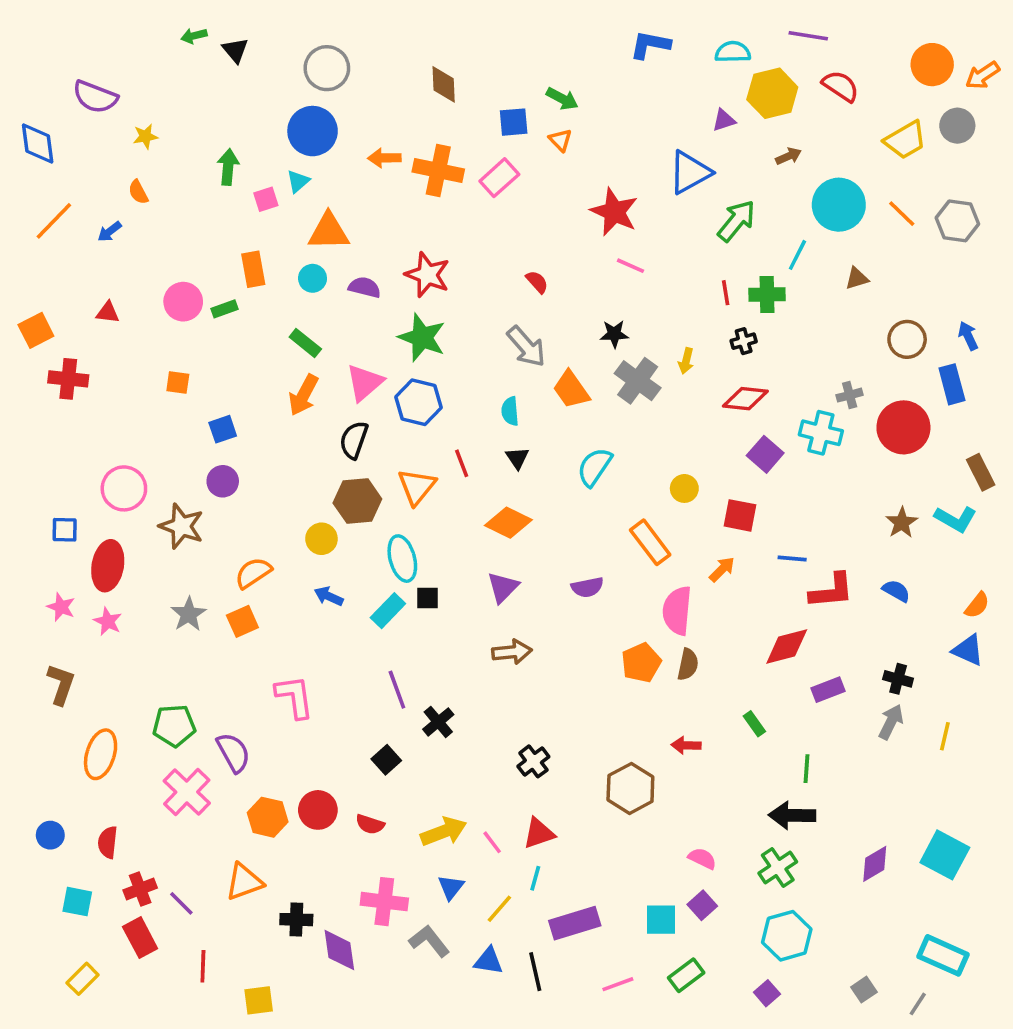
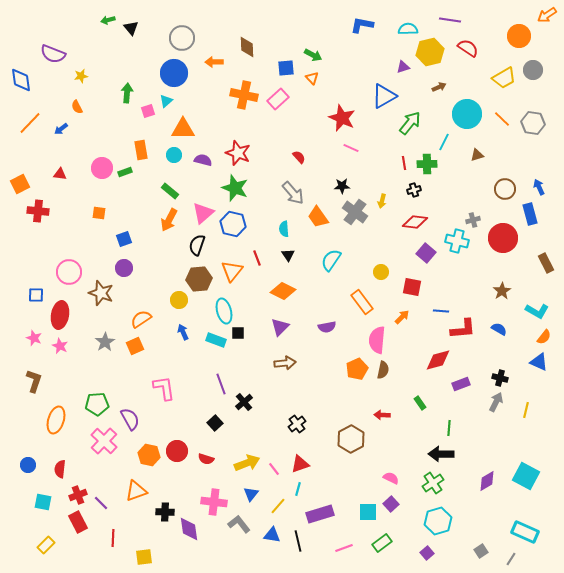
orange arrow: (982, 75) -> (547, 15), moved
orange arrow: (384, 158) -> (214, 62), moved
cyan L-shape: (956, 519) -> (537, 311), moved
blue arrow: (329, 596) -> (183, 332), turned 42
cyan rectangle: (388, 611) -> (216, 340), turned 66

